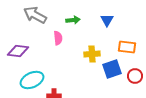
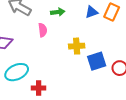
blue triangle: (107, 20) -> (92, 12), turned 40
orange rectangle: (127, 47) -> (112, 12), moved, turned -72

